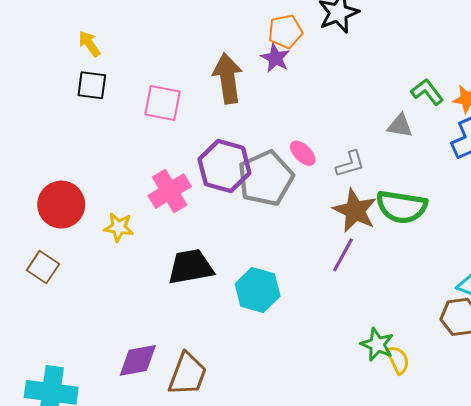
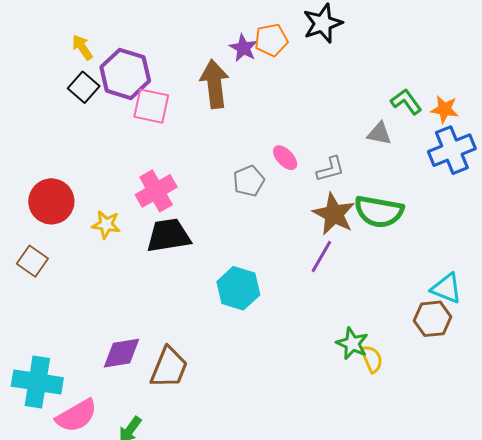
purple star: (275, 58) -> (243, 48), moved
black square: (92, 85) -> (84, 87), turned 32
purple hexagon: (224, 166) -> (125, 74), moved
gray pentagon: (266, 178) -> (249, 181), size x0.6
black trapezoid: (191, 267) -> (169, 236), moved

